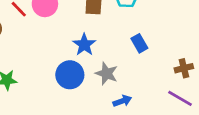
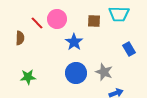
blue star: (84, 45) -> (74, 42), moved

